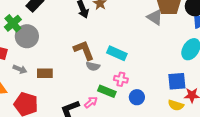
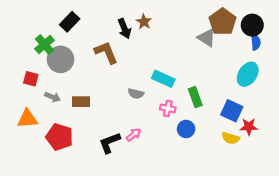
brown L-shape: (84, 50) -> (106, 53), moved
blue square: (177, 81) -> (232, 111), turned 30
green rectangle: (107, 91) -> (195, 97), moved, turned 48

